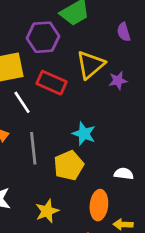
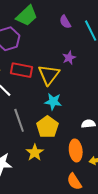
yellow triangle: (90, 65) -> (49, 75), moved
yellow star: (47, 211) -> (35, 153), moved

